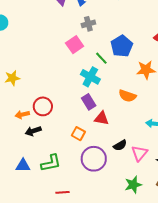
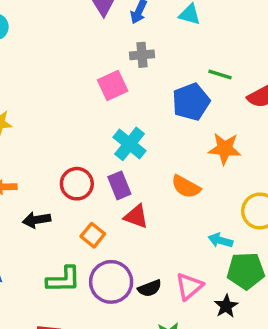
green line: (101, 58) -> (220, 75), moved, turned -40
red circle: (43, 106) -> (77, 184), moved
black arrow: (33, 131) -> (37, 220), moved
black semicircle: (120, 145) -> (150, 288), moved
green L-shape: (51, 163) -> (64, 280), moved

